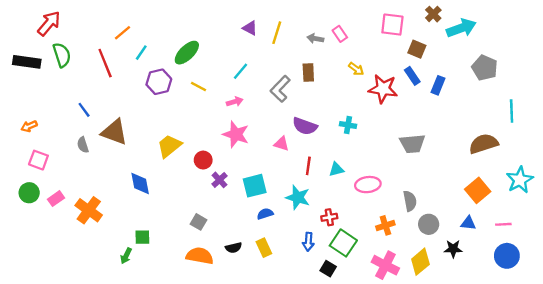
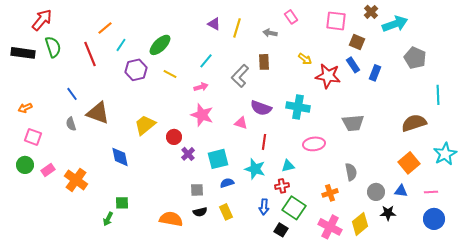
pink rectangle: (340, 34) -> (291, 17), moved
cyan cross: (348, 125) -> (298, 107), size x1.6
cyan triangle: (336, 169) -> (288, 166), moved
pink ellipse: (368, 185) -> (314, 144), moved
gray square: (198, 222) -> (197, 190), moved, turned -32
gray circle: (429, 224) -> (376, 192), moved

